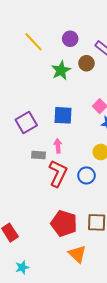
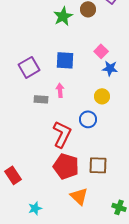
red L-shape: (58, 173) -> (62, 134), moved
cyan star: (22, 267) -> (35, 208), moved

